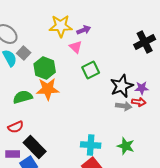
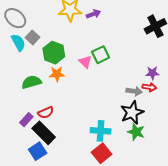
pink triangle: (76, 47) -> (85, 62), moved
black star: (122, 86) -> (132, 113), moved
orange star: (48, 89) -> (57, 74), size x0.7
red semicircle: (16, 127) -> (46, 113), moved
purple rectangle: (13, 154) -> (26, 120), moved, turned -48

